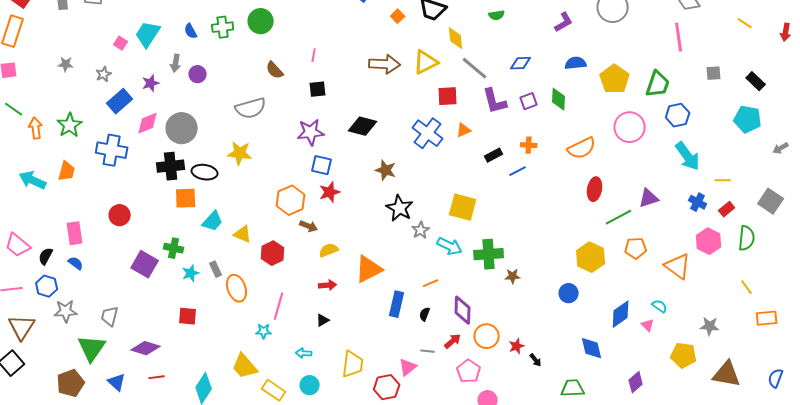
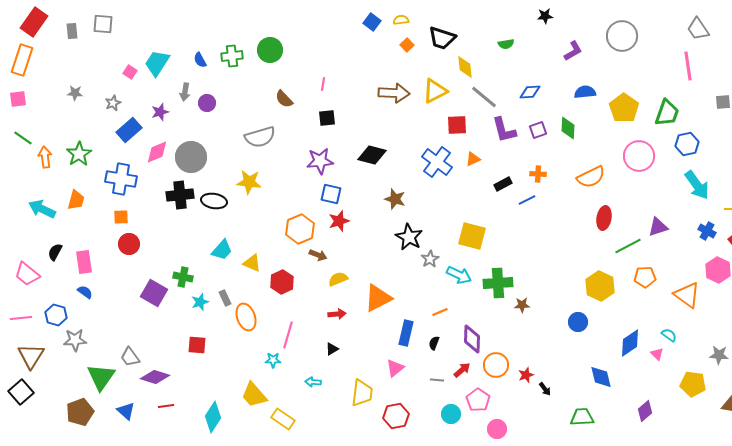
orange square: (186, 198) -> (121, 217), moved, size x0.7
black semicircle: (46, 256) -> (55, 252), moved
gray trapezoid: (110, 316) -> (130, 357), moved, turned -50
pink triangle: (408, 367) -> (395, 368), moved
cyan circle: (310, 385) -> (451, 414), moved

